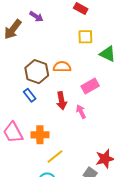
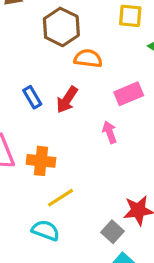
brown hexagon: (37, 72) -> (61, 27), moved
red arrow: (61, 101) -> (67, 100), moved, turned 36

